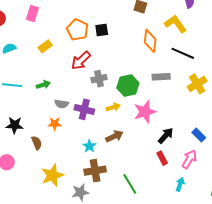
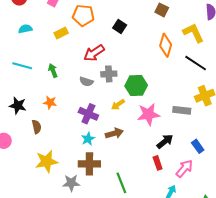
orange pentagon: (77, 30) -> (83, 15), moved, turned -30
black square: (102, 30) -> (120, 26), turned 32
gray rectangle: (161, 77) -> (182, 110), moved
green arrow: (43, 85) -> (53, 71), turned -104
gray semicircle: (62, 104) -> (86, 82), moved
yellow arrow: (113, 107) -> (118, 105), turned 152
purple cross: (84, 109) -> (88, 114), moved
orange star: (55, 124) -> (50, 102), moved

